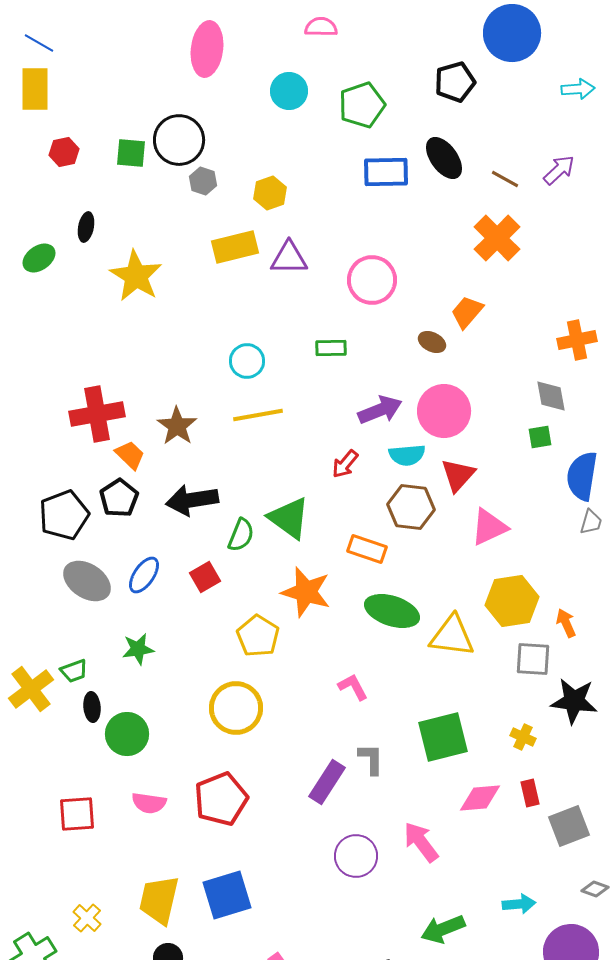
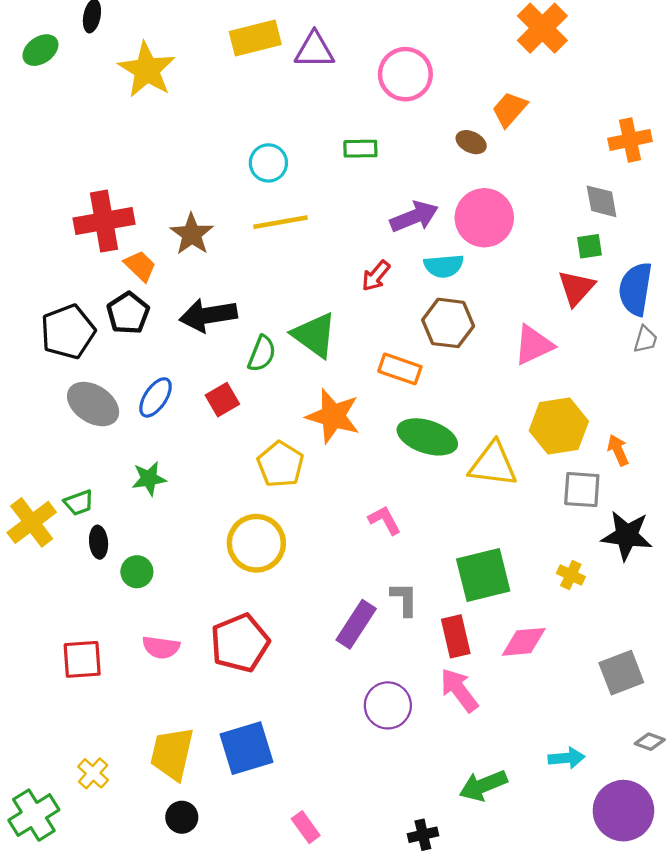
red triangle: (458, 475) -> (576, 288), moved
green circle: (127, 734) -> (137, 572), size x0.7
red rectangle: (530, 793) -> (456, 636), moved, size x1.4

